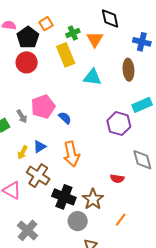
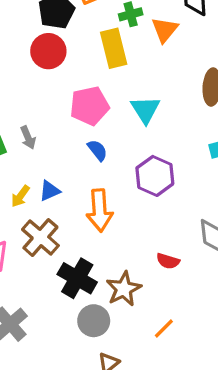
cyan triangle: (92, 77) -> (145, 110), moved, turned 42
pink pentagon: (43, 107) -> (90, 106), moved
purple hexagon: (119, 124) -> (155, 176), moved

